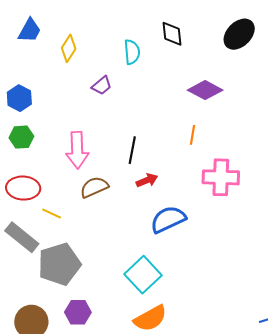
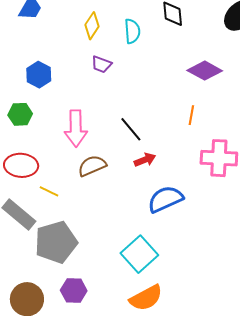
yellow diamond: (69, 48) -> (92, 26), moved
purple trapezoid: (102, 86) -> (101, 64), turned 60
blue hexagon: (19, 98) -> (39, 75), moved
black line: (132, 150) -> (131, 129), turned -52

